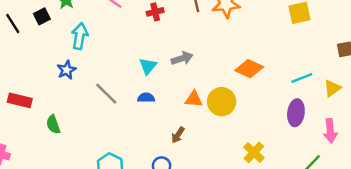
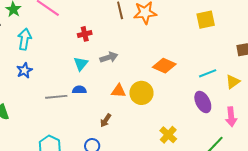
red cross: (155, 12) -> (85, 34), moved
blue star: (67, 70) -> (24, 70), moved
gray line: (106, 94) -> (56, 97), moved, turned -50
purple ellipse: (296, 113) -> (203, 102), turned -35

